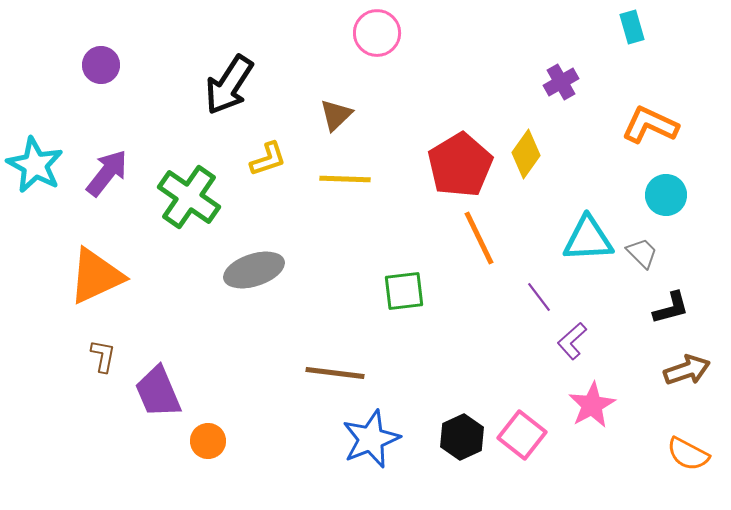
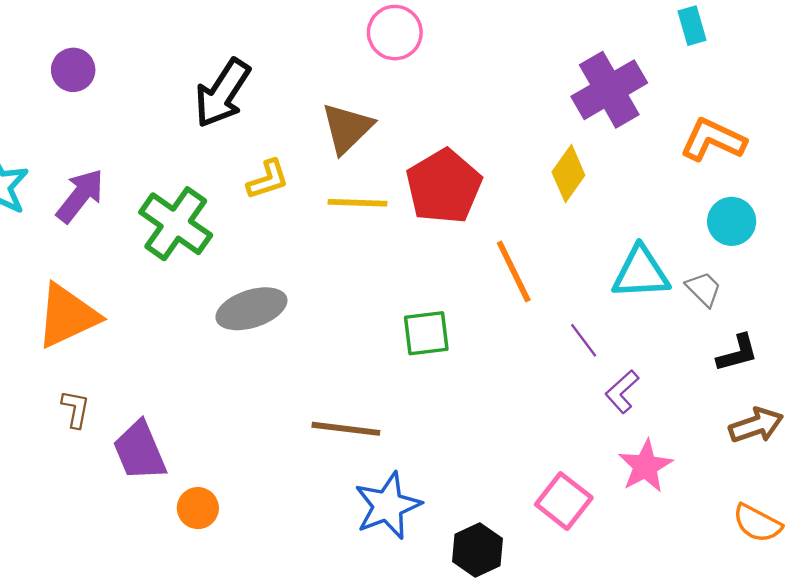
purple cross: (561, 82) -> (609, 90), size x1.8
brown triangle: (336, 115) -> (347, 128), size x1.4
red pentagon: (460, 165) -> (444, 186), moved
black hexagon: (462, 437) -> (478, 550), moved

